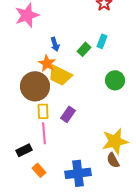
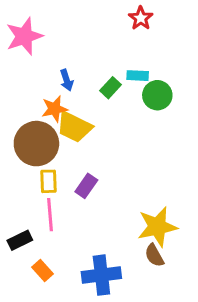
cyan rectangle: (102, 41) -> (138, 76), turned 72
orange star: (47, 63) -> (55, 109), turned 30
green circle: (115, 80) -> (157, 95), moved

